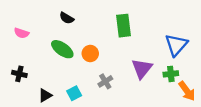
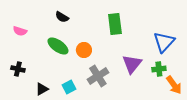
gray cross: (105, 81) -> (98, 76), size x1.5

